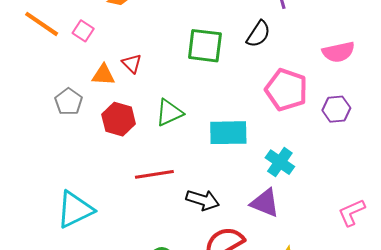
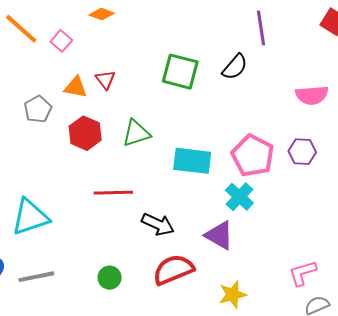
pink pentagon: (286, 90) -> (253, 156), moved
pink L-shape: (352, 213) -> (303, 273), moved

